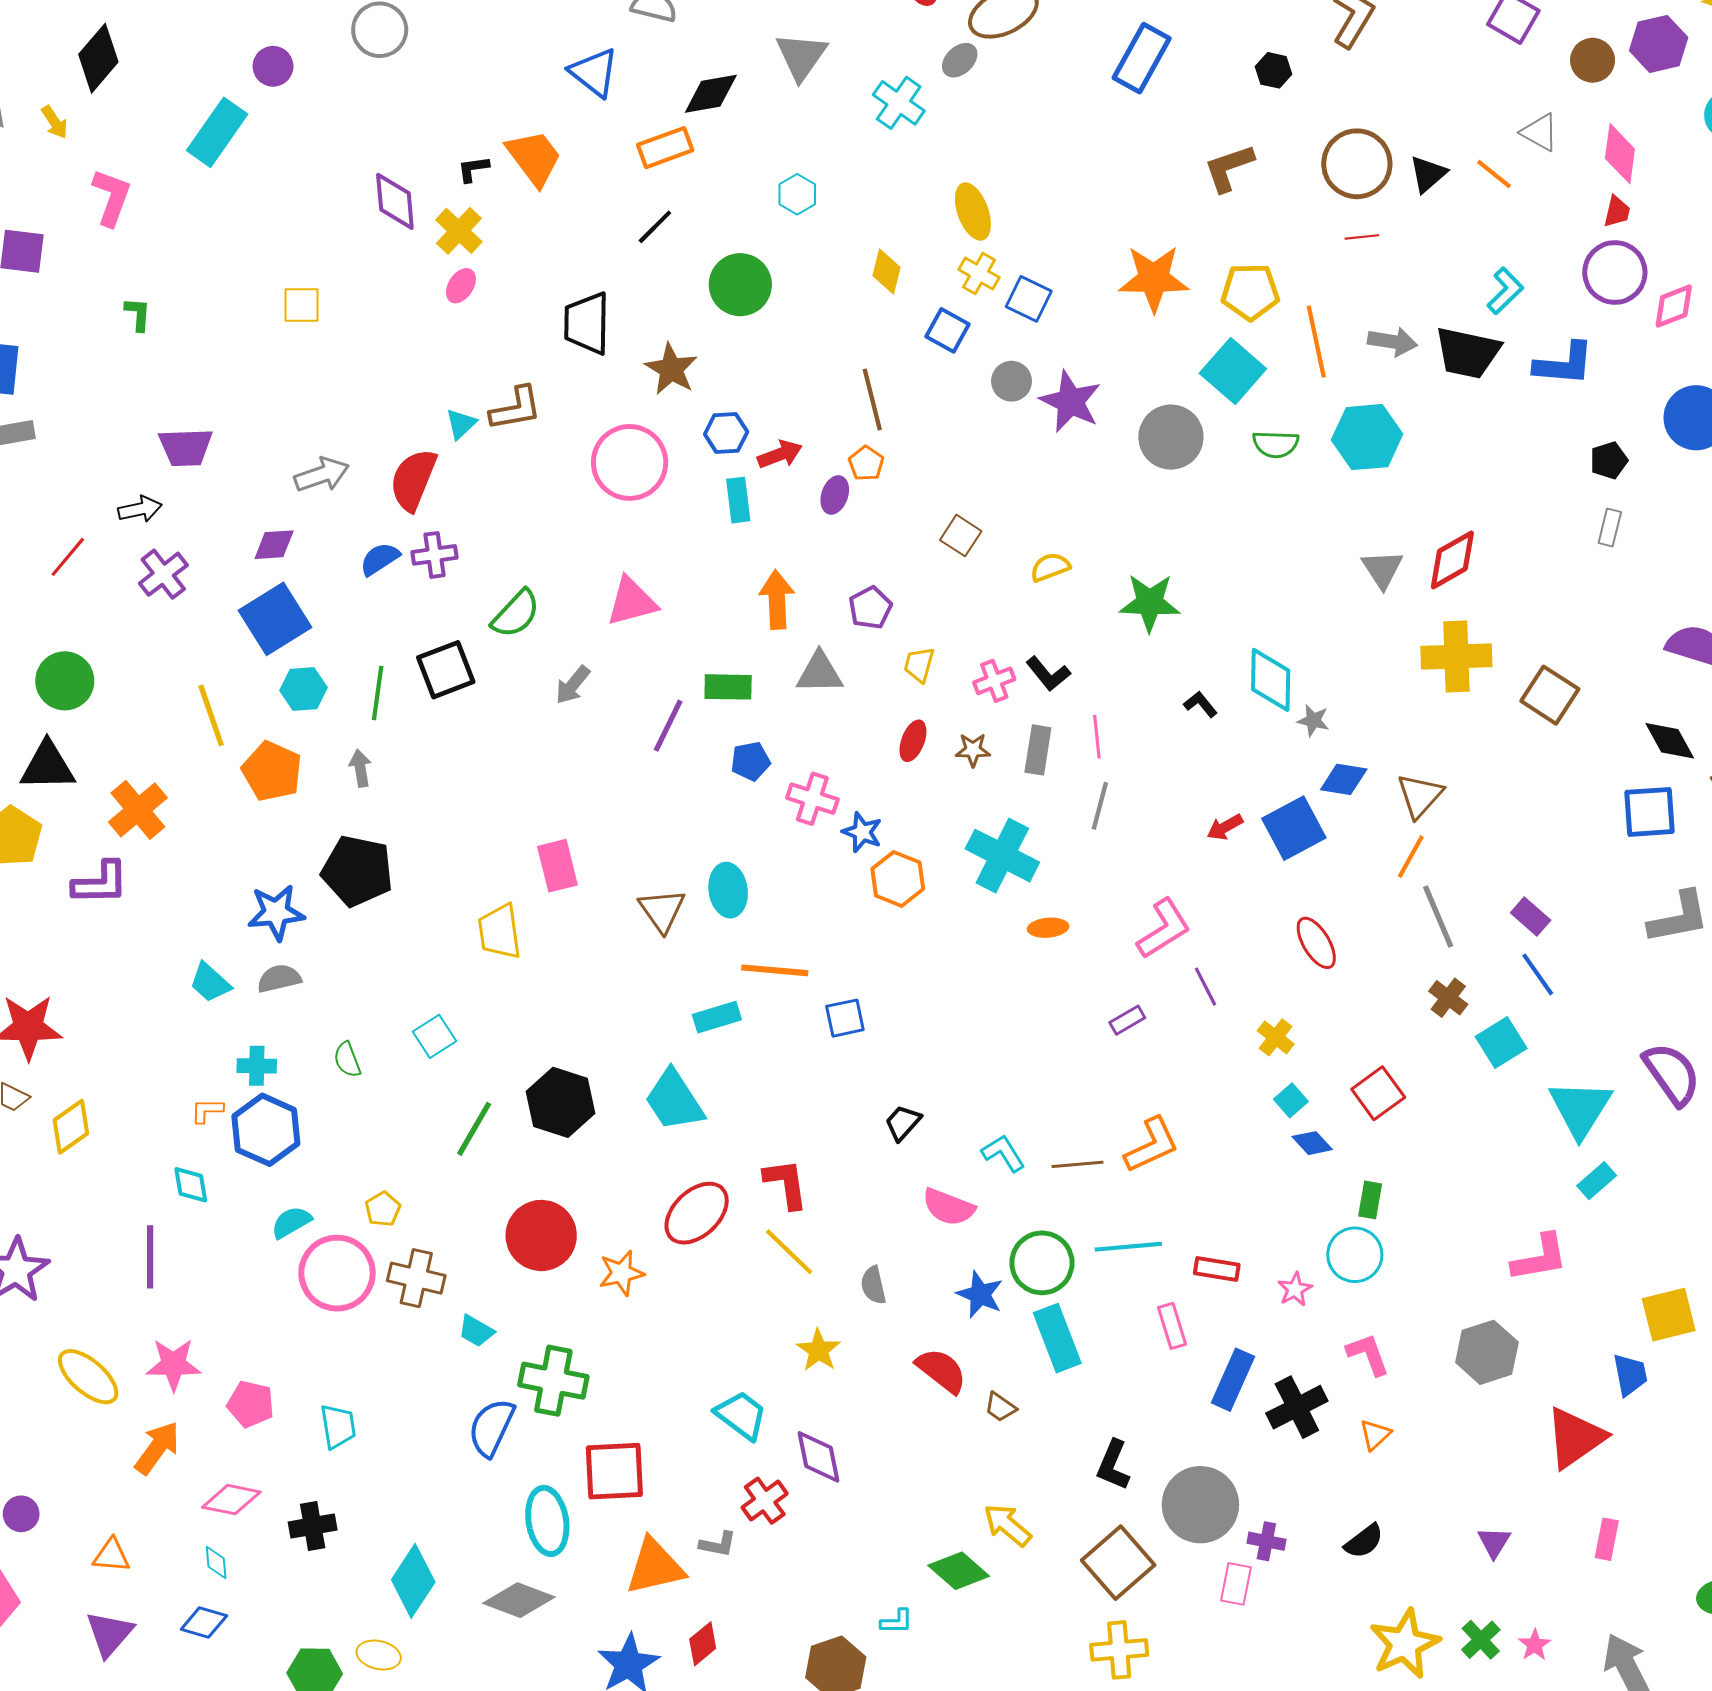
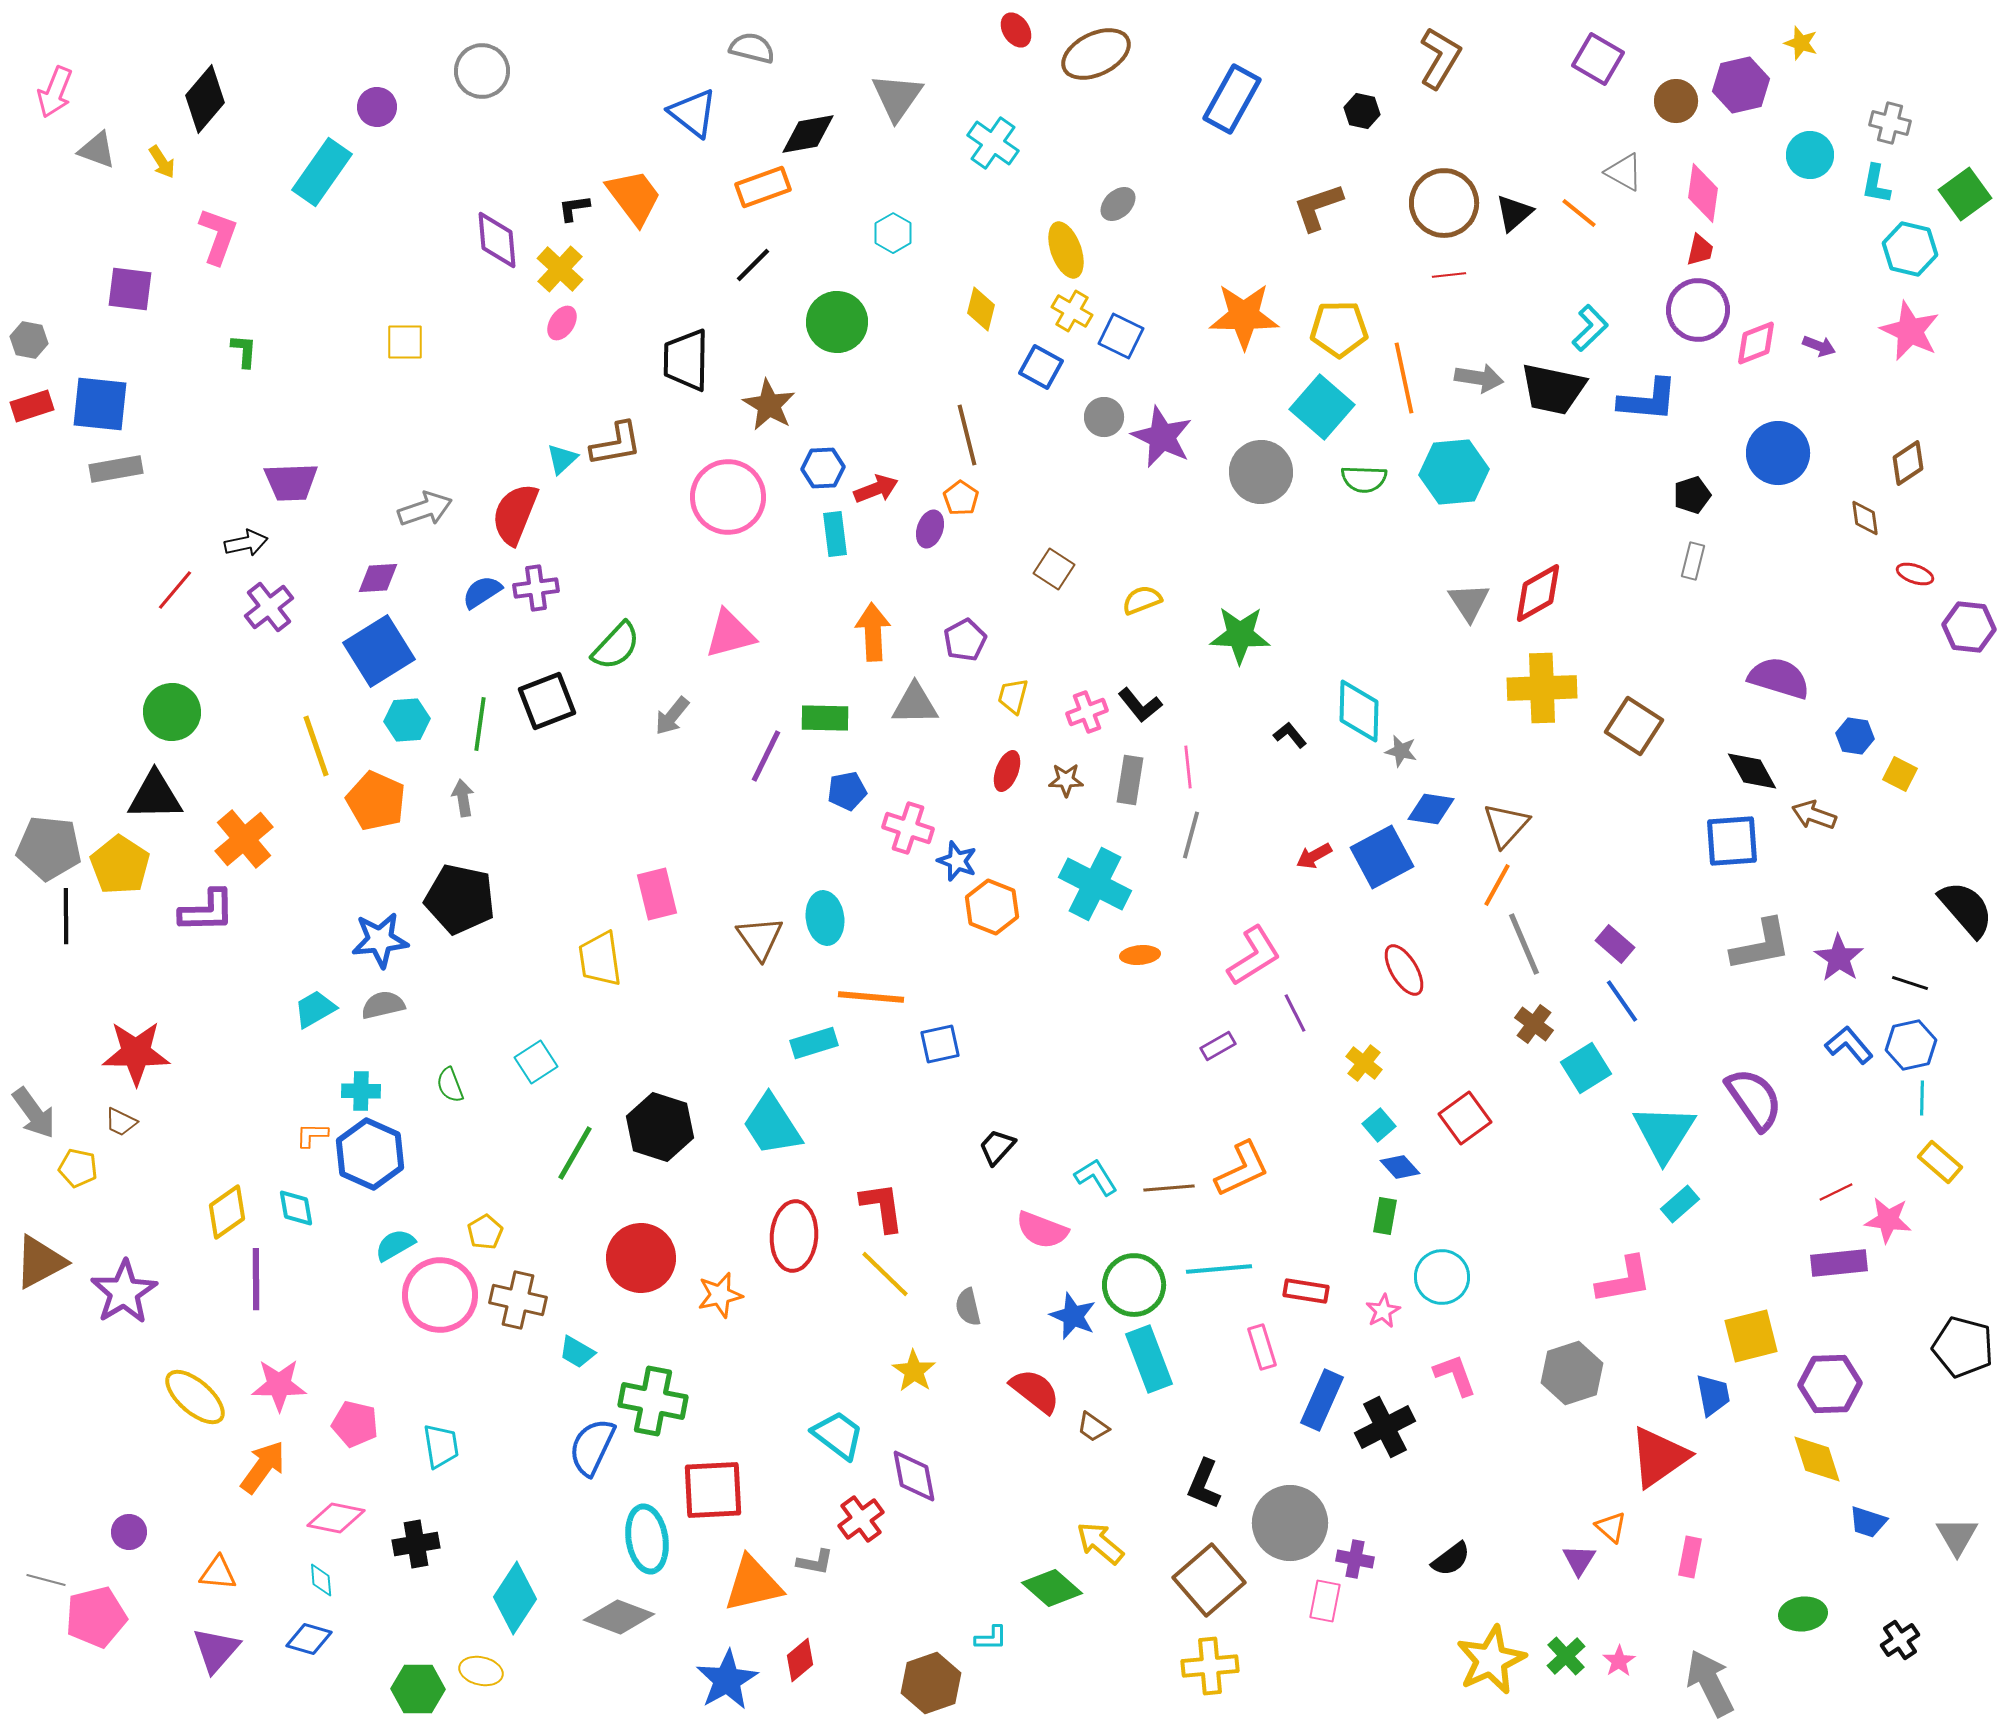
gray ellipse: (960, 60) -> (1118, 204), moved
cyan trapezoid: (210, 983) -> (315, 1009), turned 108
yellow diamond: (71, 1127) -> (227, 1212), moved
green rectangle: (1370, 1200) -> (1385, 1216), moved
red ellipse: (697, 1213) -> (794, 1236), turned -42
orange triangle: (1375, 1435) -> (1611, 1527), moved, turned -36

